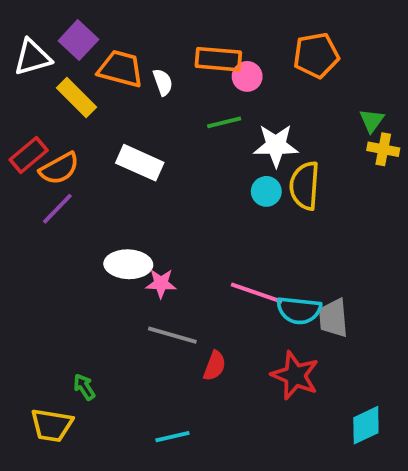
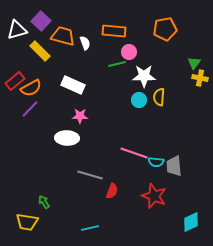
pink circle: (247, 76) -> (129, 52), moved
yellow semicircle: (305, 186) -> (159, 97), size x0.7
pink star: (161, 283) -> (80, 116), moved
cyan semicircle: (299, 310) -> (156, 162), size x0.7

